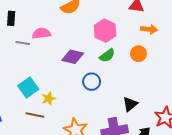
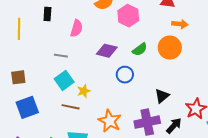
pink hexagon: (105, 31) -> (128, 16), moved
pink semicircle: (41, 33) -> (77, 28), turned 114
gray line: (23, 43) -> (61, 56), moved
orange circle: (138, 54) -> (170, 48), size x1.5

